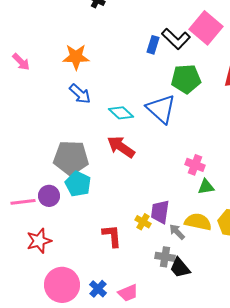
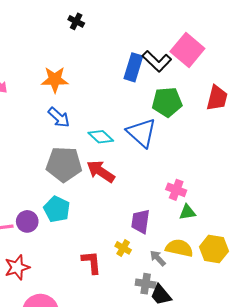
blue rectangle: (153, 45) -> (133, 67), size x1.5
gray pentagon: (71, 158) -> (64, 164), moved
purple trapezoid: (160, 212) -> (140, 221), moved

